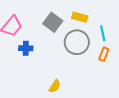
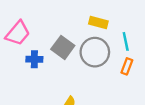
gray square: (53, 22) -> (63, 47), moved

